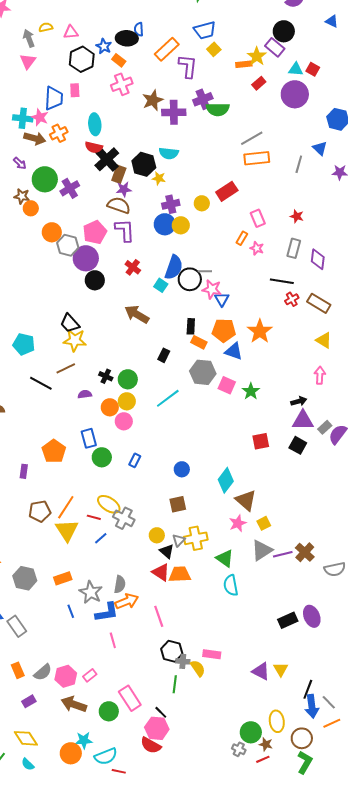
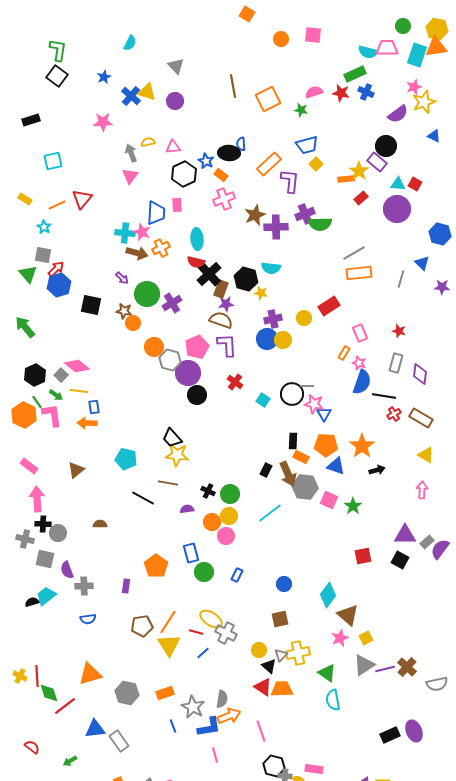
blue semicircle: (174, 267) -> (362, 382), moved
brown arrow: (137, 314) -> (288, 474), moved, turned -145
brown line: (66, 368) -> (168, 483), turned 36
black arrow: (299, 401) -> (377, 470), moved

